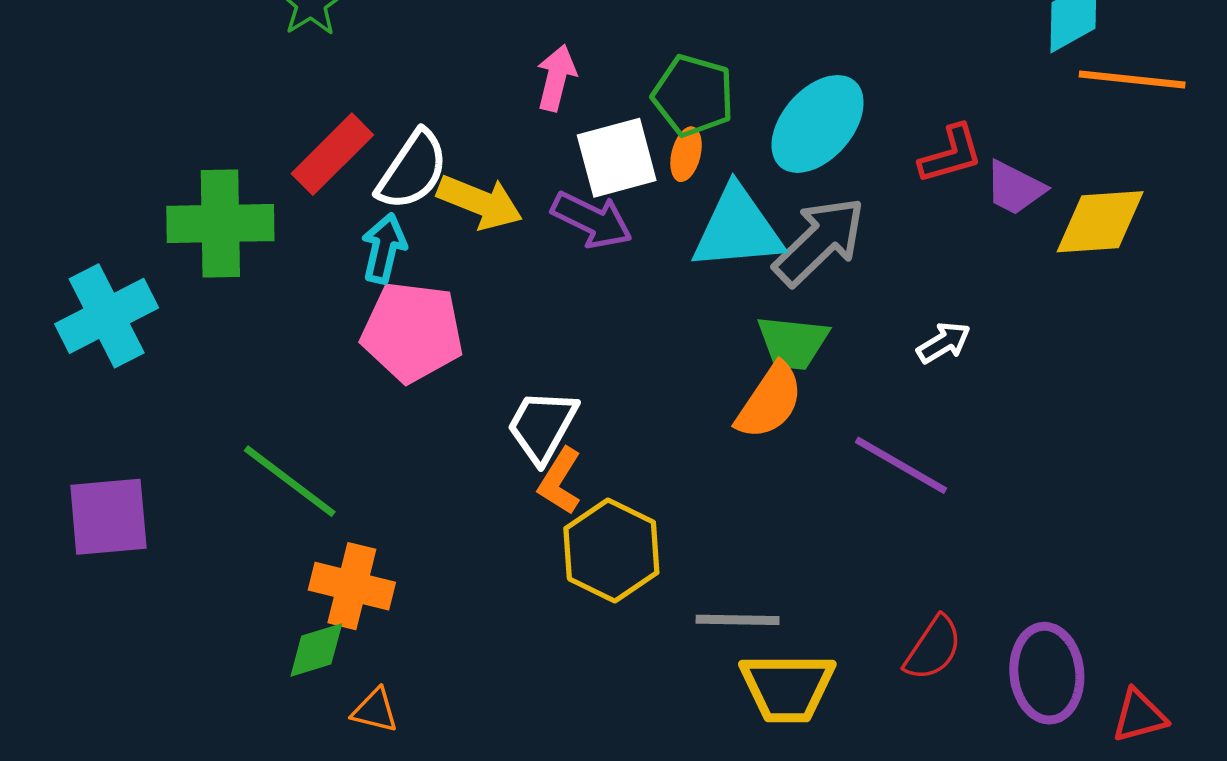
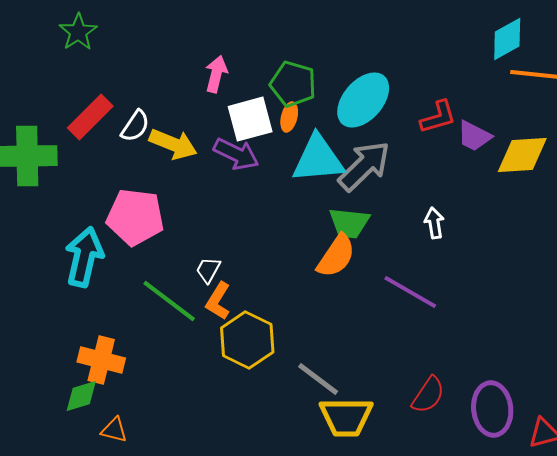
white semicircle: (412, 170) -> (135, 126), size x0.7
cyan arrow: (384, 248) -> (84, 257), moved, size x1.5
white arrow: (944, 343) -> (434, 223), turned -68
white trapezoid: (542, 426) -> (208, 270), size x0.6
green line: (290, 481) -> (169, 301), moved
gray line: (738, 620) -> (318, 379), turned 36

